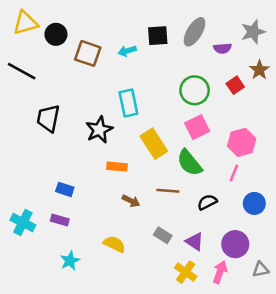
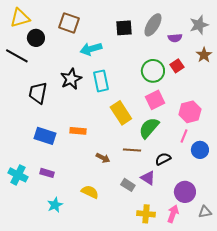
black circle: (56, 34) -> (36, 38), moved
cyan arrow: (127, 51) -> (91, 49), moved, size x1.5
brown square: (88, 53) -> (69, 23), moved
red square: (235, 85) -> (177, 66), moved
black star: (99, 130) -> (71, 79), moved
green semicircle: (189, 163) -> (149, 128), turned 80
orange rectangle: (117, 167) -> (78, 131), moved
blue rectangle: (65, 189) -> (45, 136), moved, size x1.5
blue circle: (254, 203) -> (200, 150), moved
purple triangle: (195, 242) -> (148, 178), moved
yellow cross: (186, 272) -> (146, 214), turned -30

